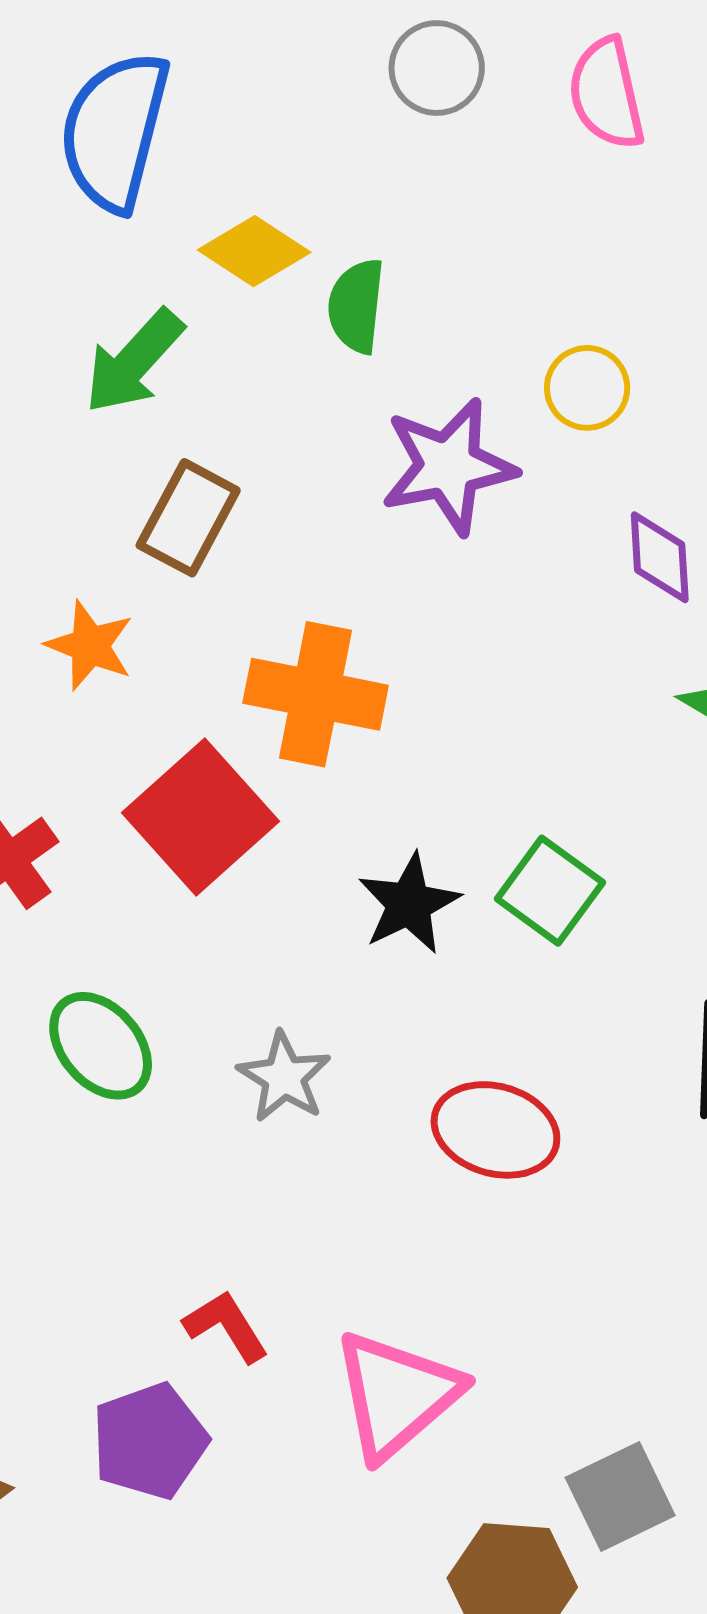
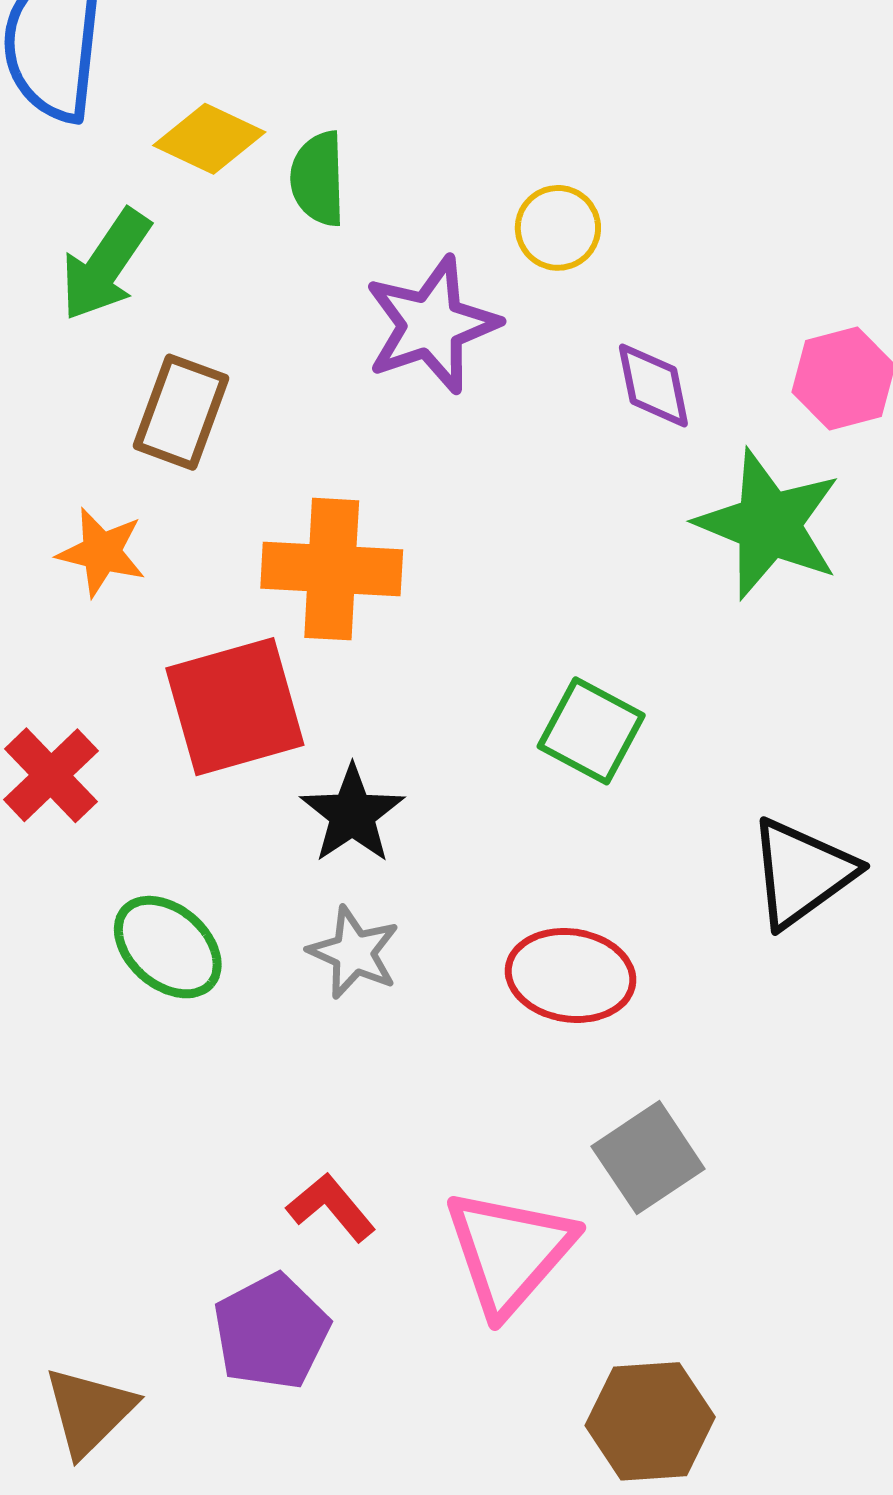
red square: (200, 817) -> (235, 707), turned 34
black star: (409, 904) -> (352, 814), moved
gray square: (620, 1496) -> (648, 1158), moved

